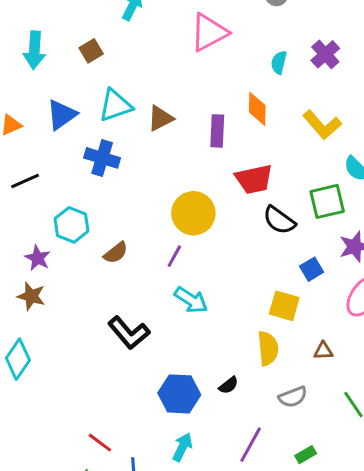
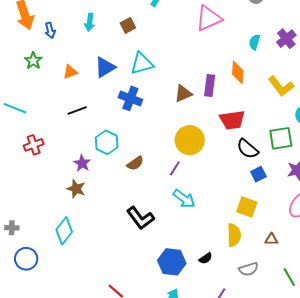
cyan arrow: (34, 50) -> (90, 22), size x0.7
brown triangle: (160, 118) -> (183, 94), moved
blue square: (312, 269) -> (258, 174), moved

